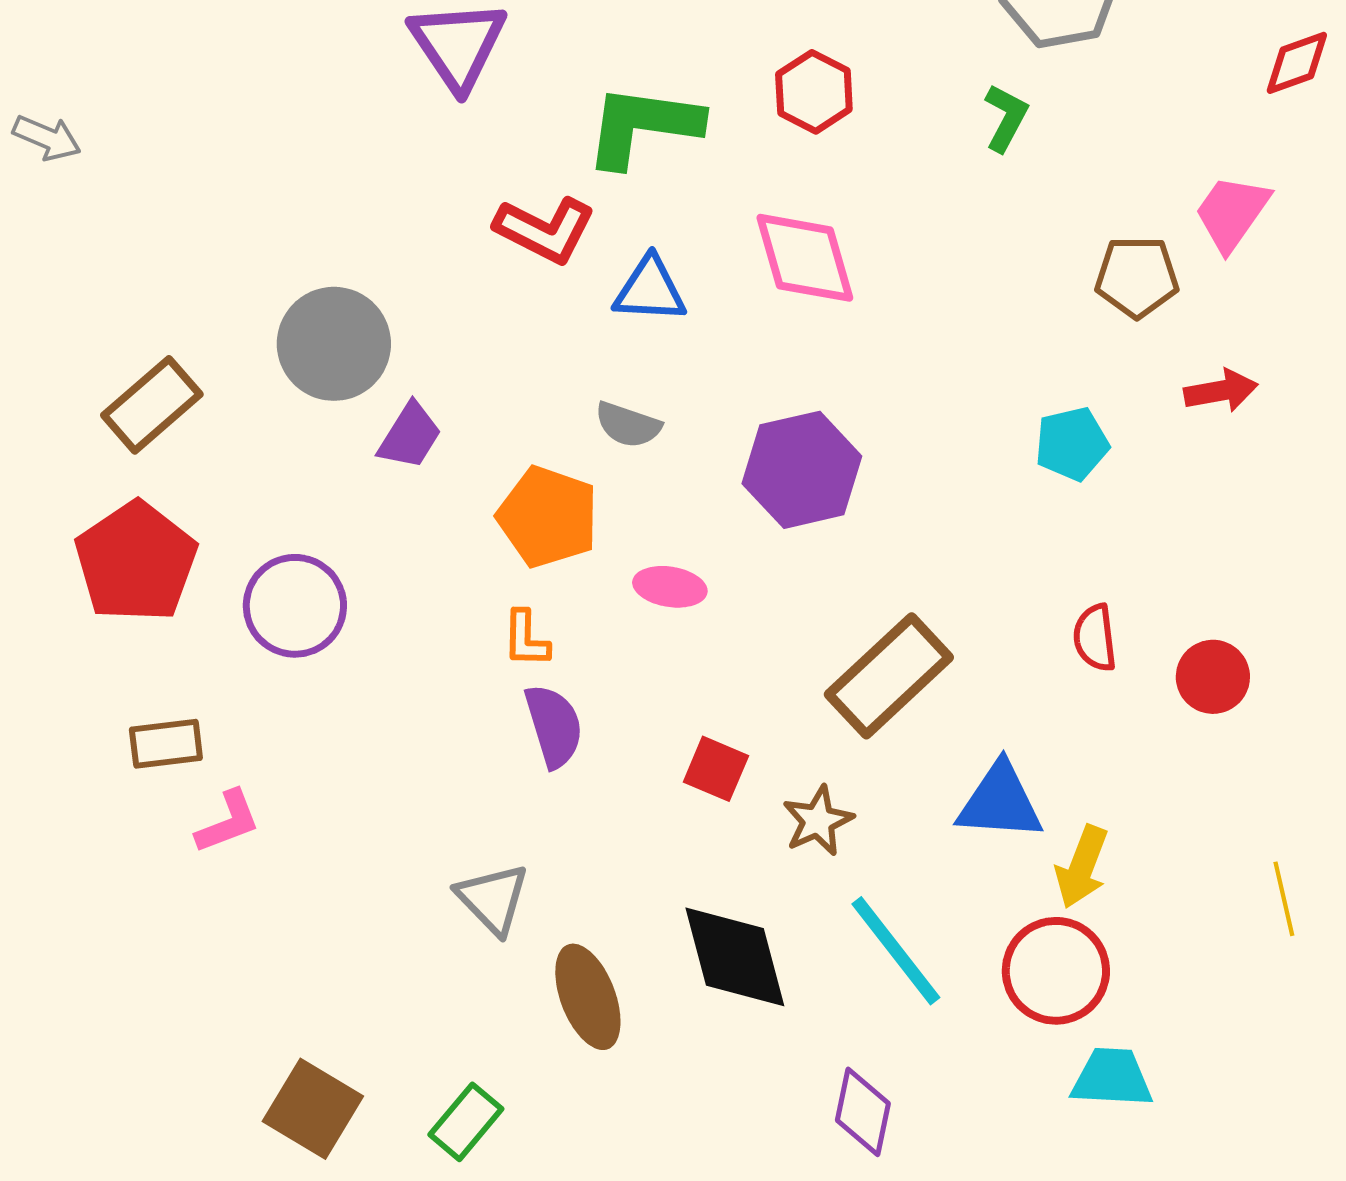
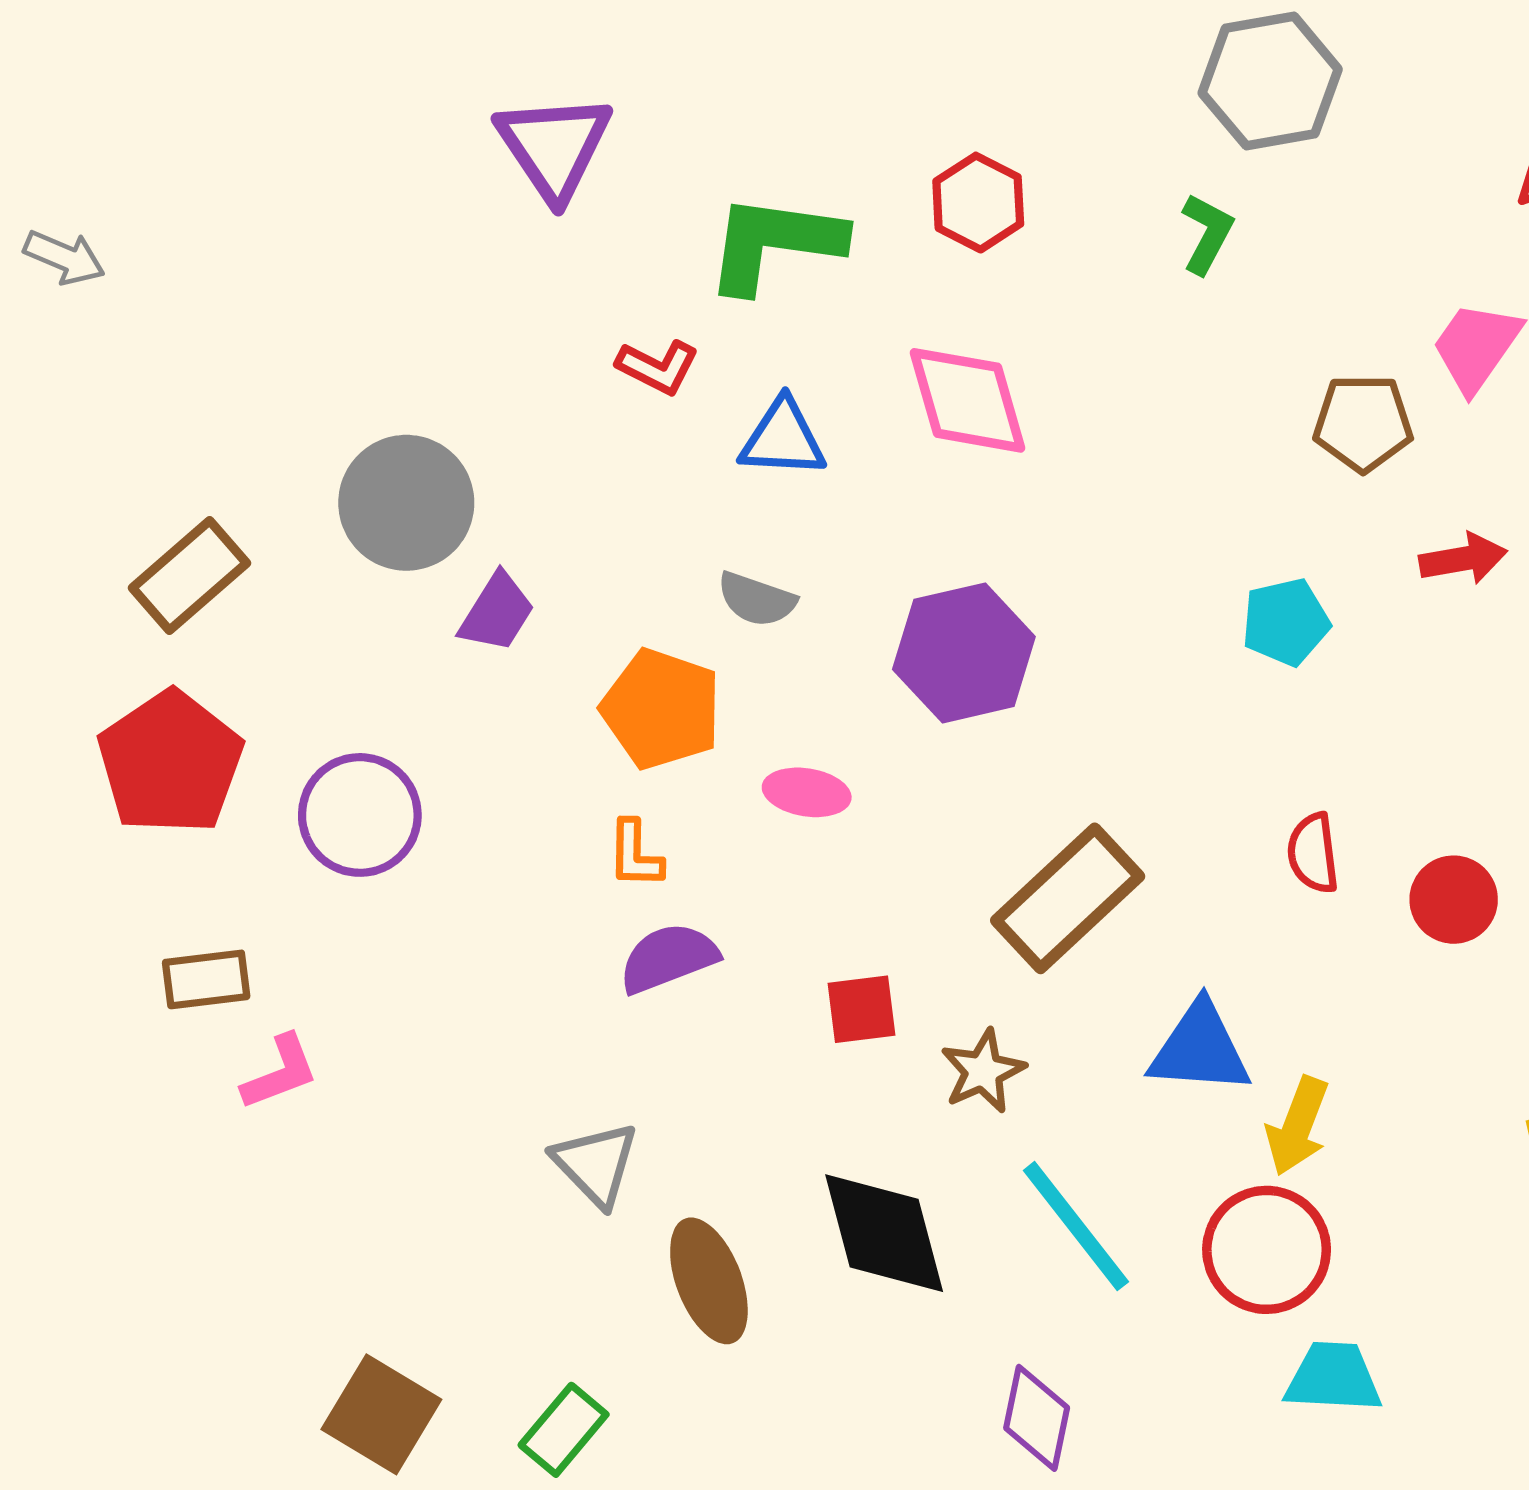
red L-shape: (545, 230) -> (658, 367), size x0.7
purple semicircle: (554, 726) -> (668, 958), turned -94
red square: (716, 769) -> (861, 1009), turned -30

